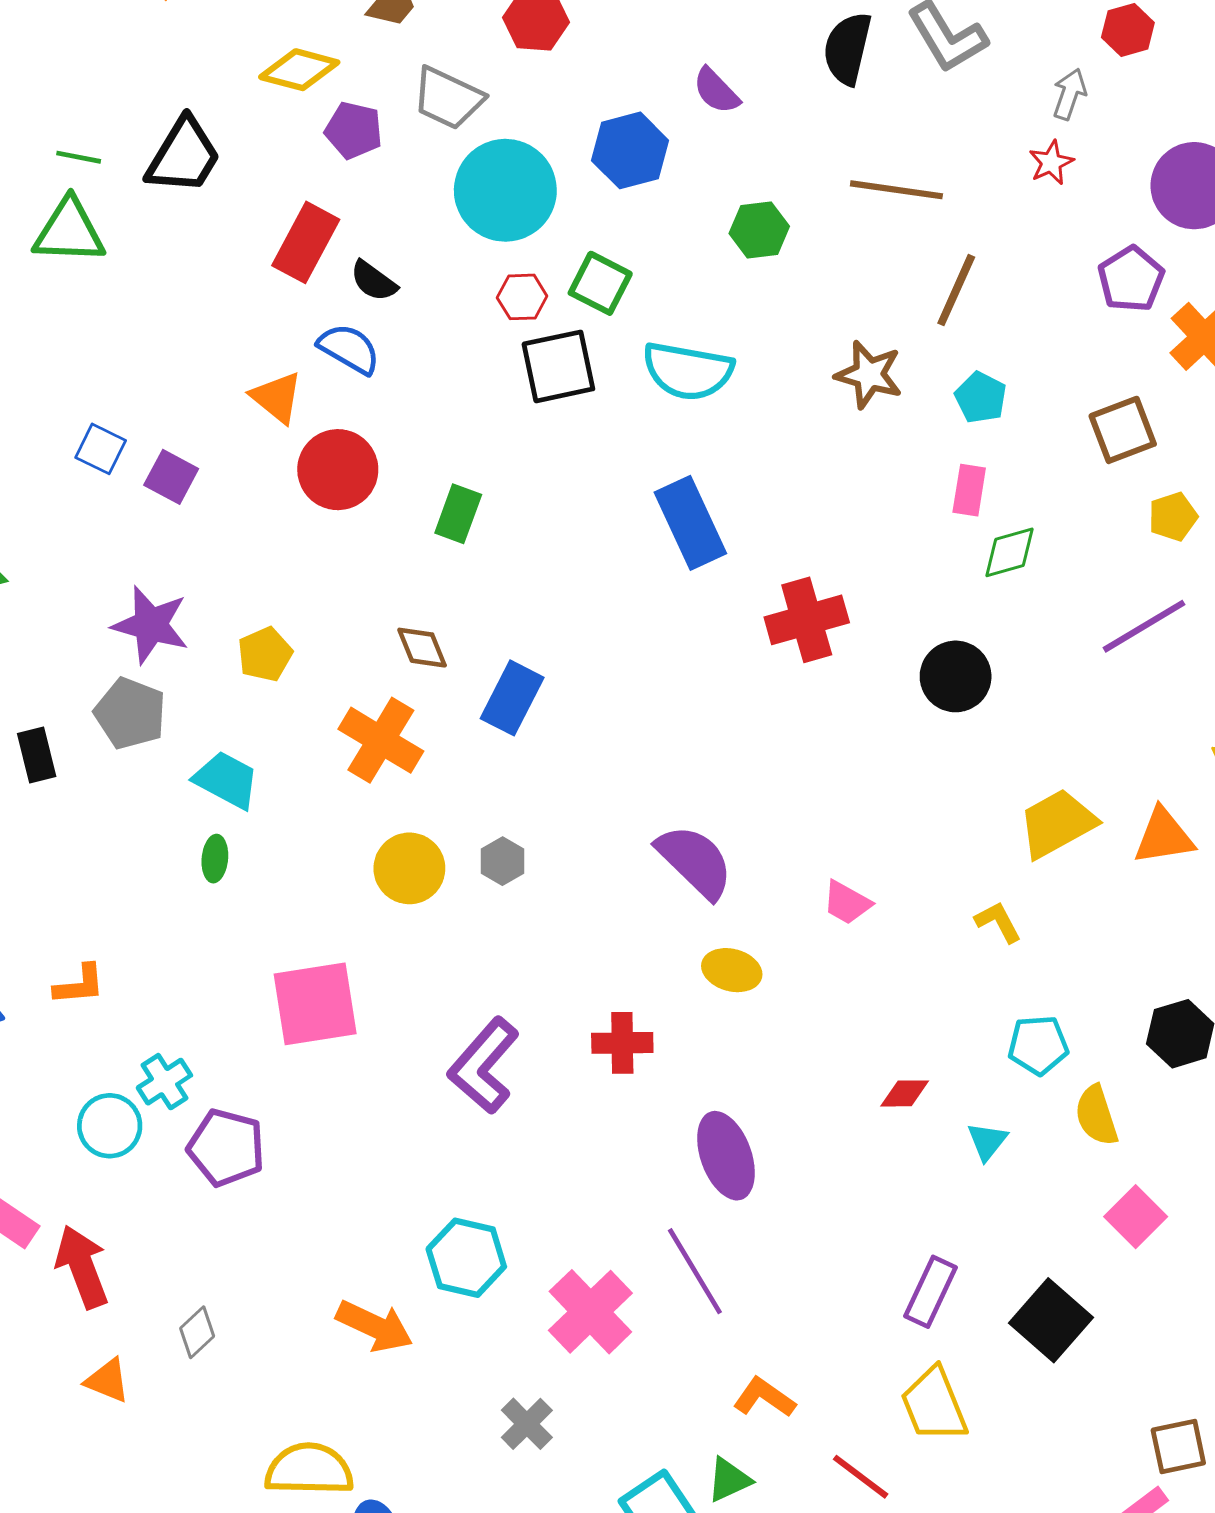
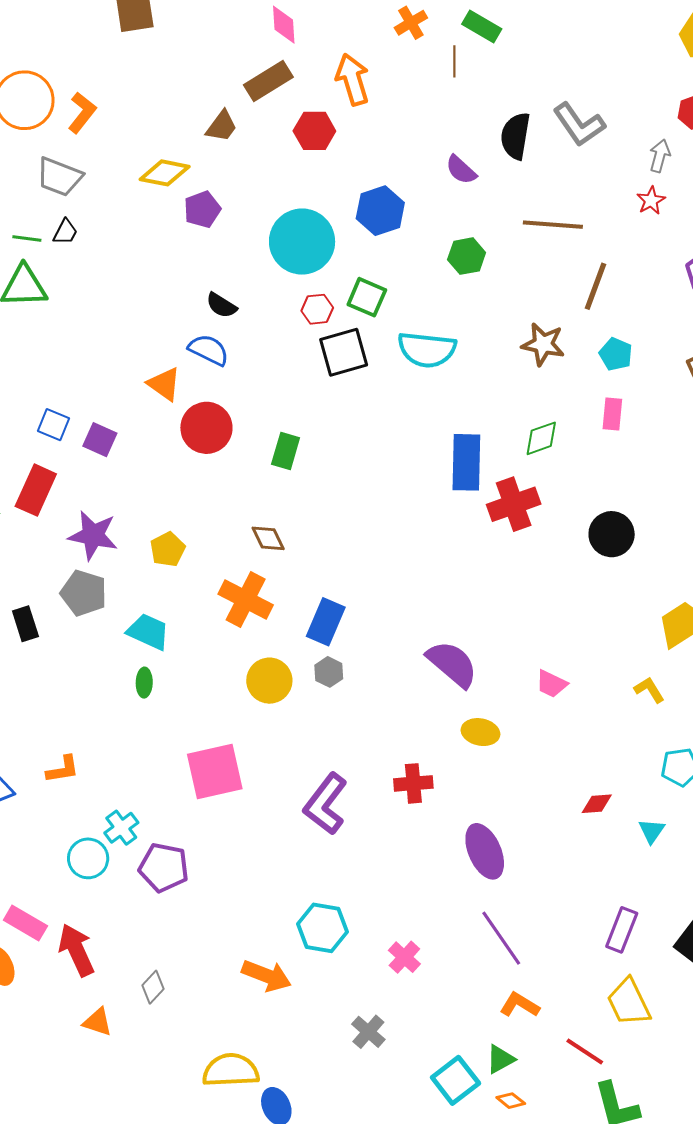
purple semicircle: (716, 91) -> (461, 170), moved
gray trapezoid: (448, 98) -> (59, 177), moved
purple pentagon: (354, 130) -> (202, 209), turned -30
black trapezoid: (184, 156) -> (65, 232), moved, size x0.5
red rectangle: (306, 242) -> (36, 490), moved
blue rectangle: (690, 523) -> (466, 462), moved, turned 30
green diamond: (1009, 552) -> (541, 438), moved
blue rectangle: (512, 698) -> (326, 622), moved
purple line: (695, 1271) -> (501, 938), moved
pink cross: (590, 1312) -> (404, 957), size x0.6

